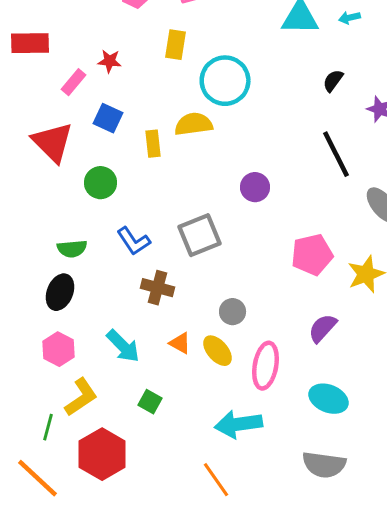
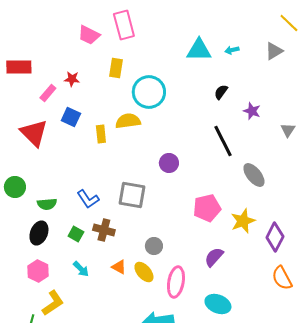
green circle: (100, 183) -> (15, 187), moved
gray square: (200, 235) -> (132, 195), turned 32
cyan arrow: (123, 346) -> (81, 269), size x0.7
green square: (150, 402) -> (76, 234), moved

